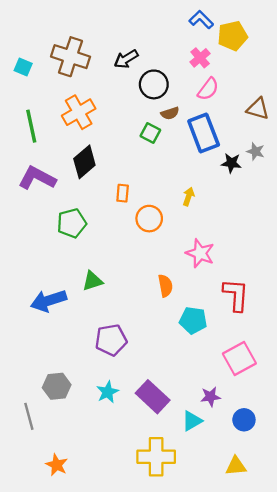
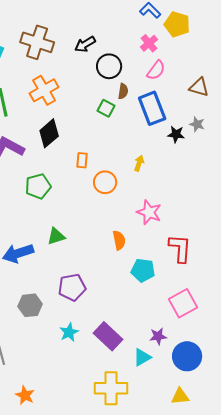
yellow pentagon: (232, 36) -> (177, 24), turned 30
brown semicircle: (170, 113) -> (123, 91), turned -63
gray hexagon: (57, 386) -> (30, 305), moved
blue circle: (244, 420) -> (187, 356), size x1.5

